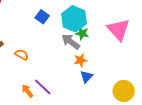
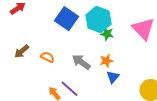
blue square: (42, 17) -> (67, 19), size x1.6
gray arrow: (71, 42) -> (81, 62), moved

